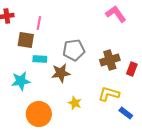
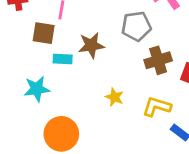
gray pentagon: (74, 50) -> (136, 26), moved
brown star: (61, 73) -> (91, 45), moved
yellow star: (75, 103) -> (114, 97), moved

